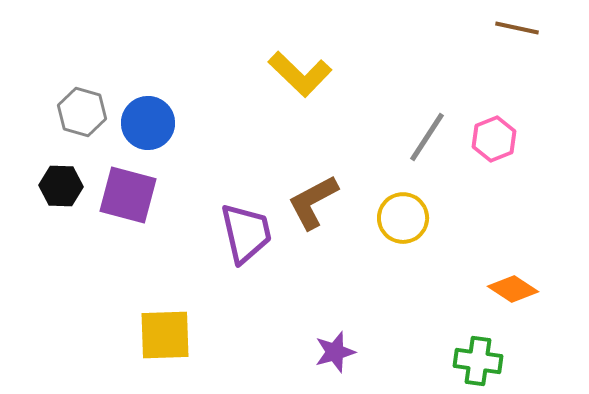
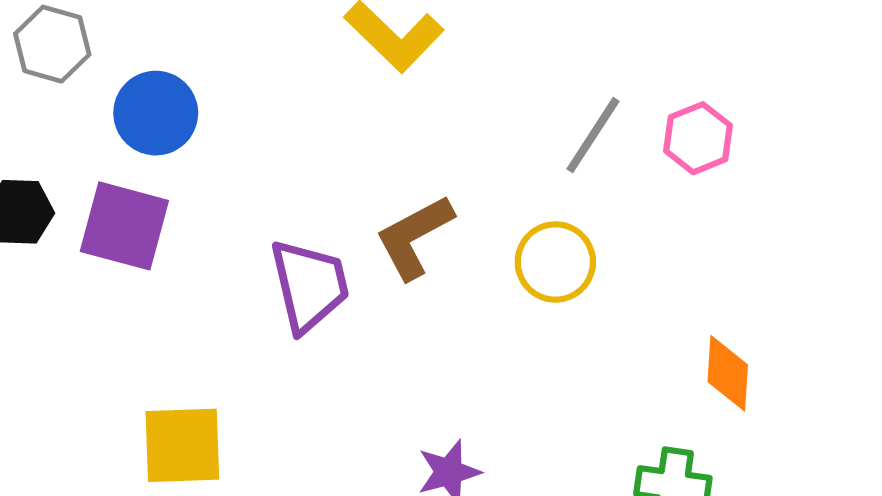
gray hexagon: (82, 112) -> (52, 44), moved
orange diamond: (513, 289) -> (728, 373), turned 60

